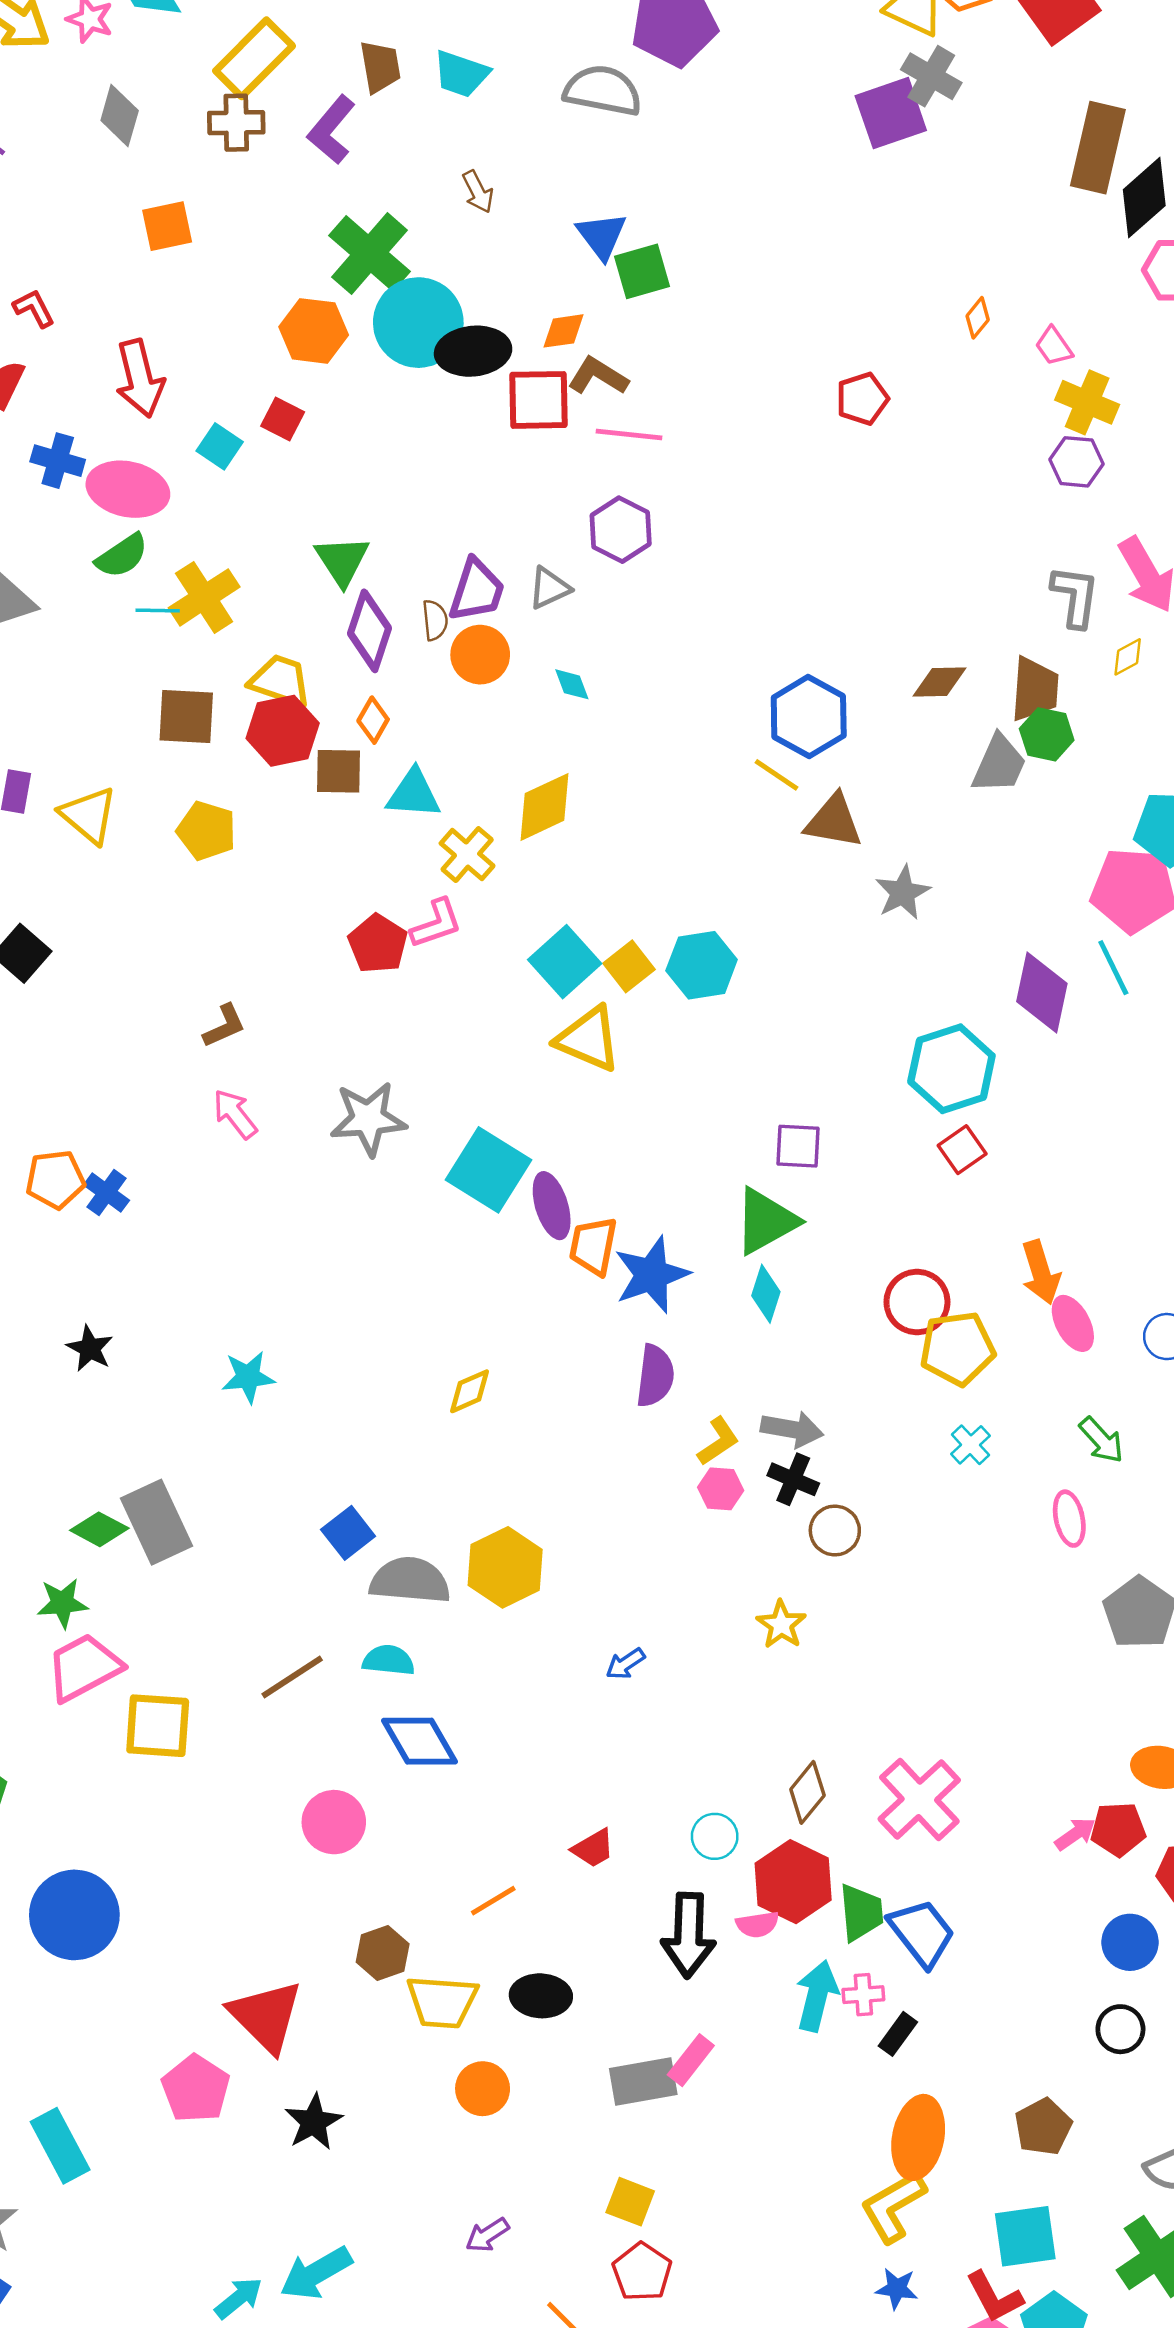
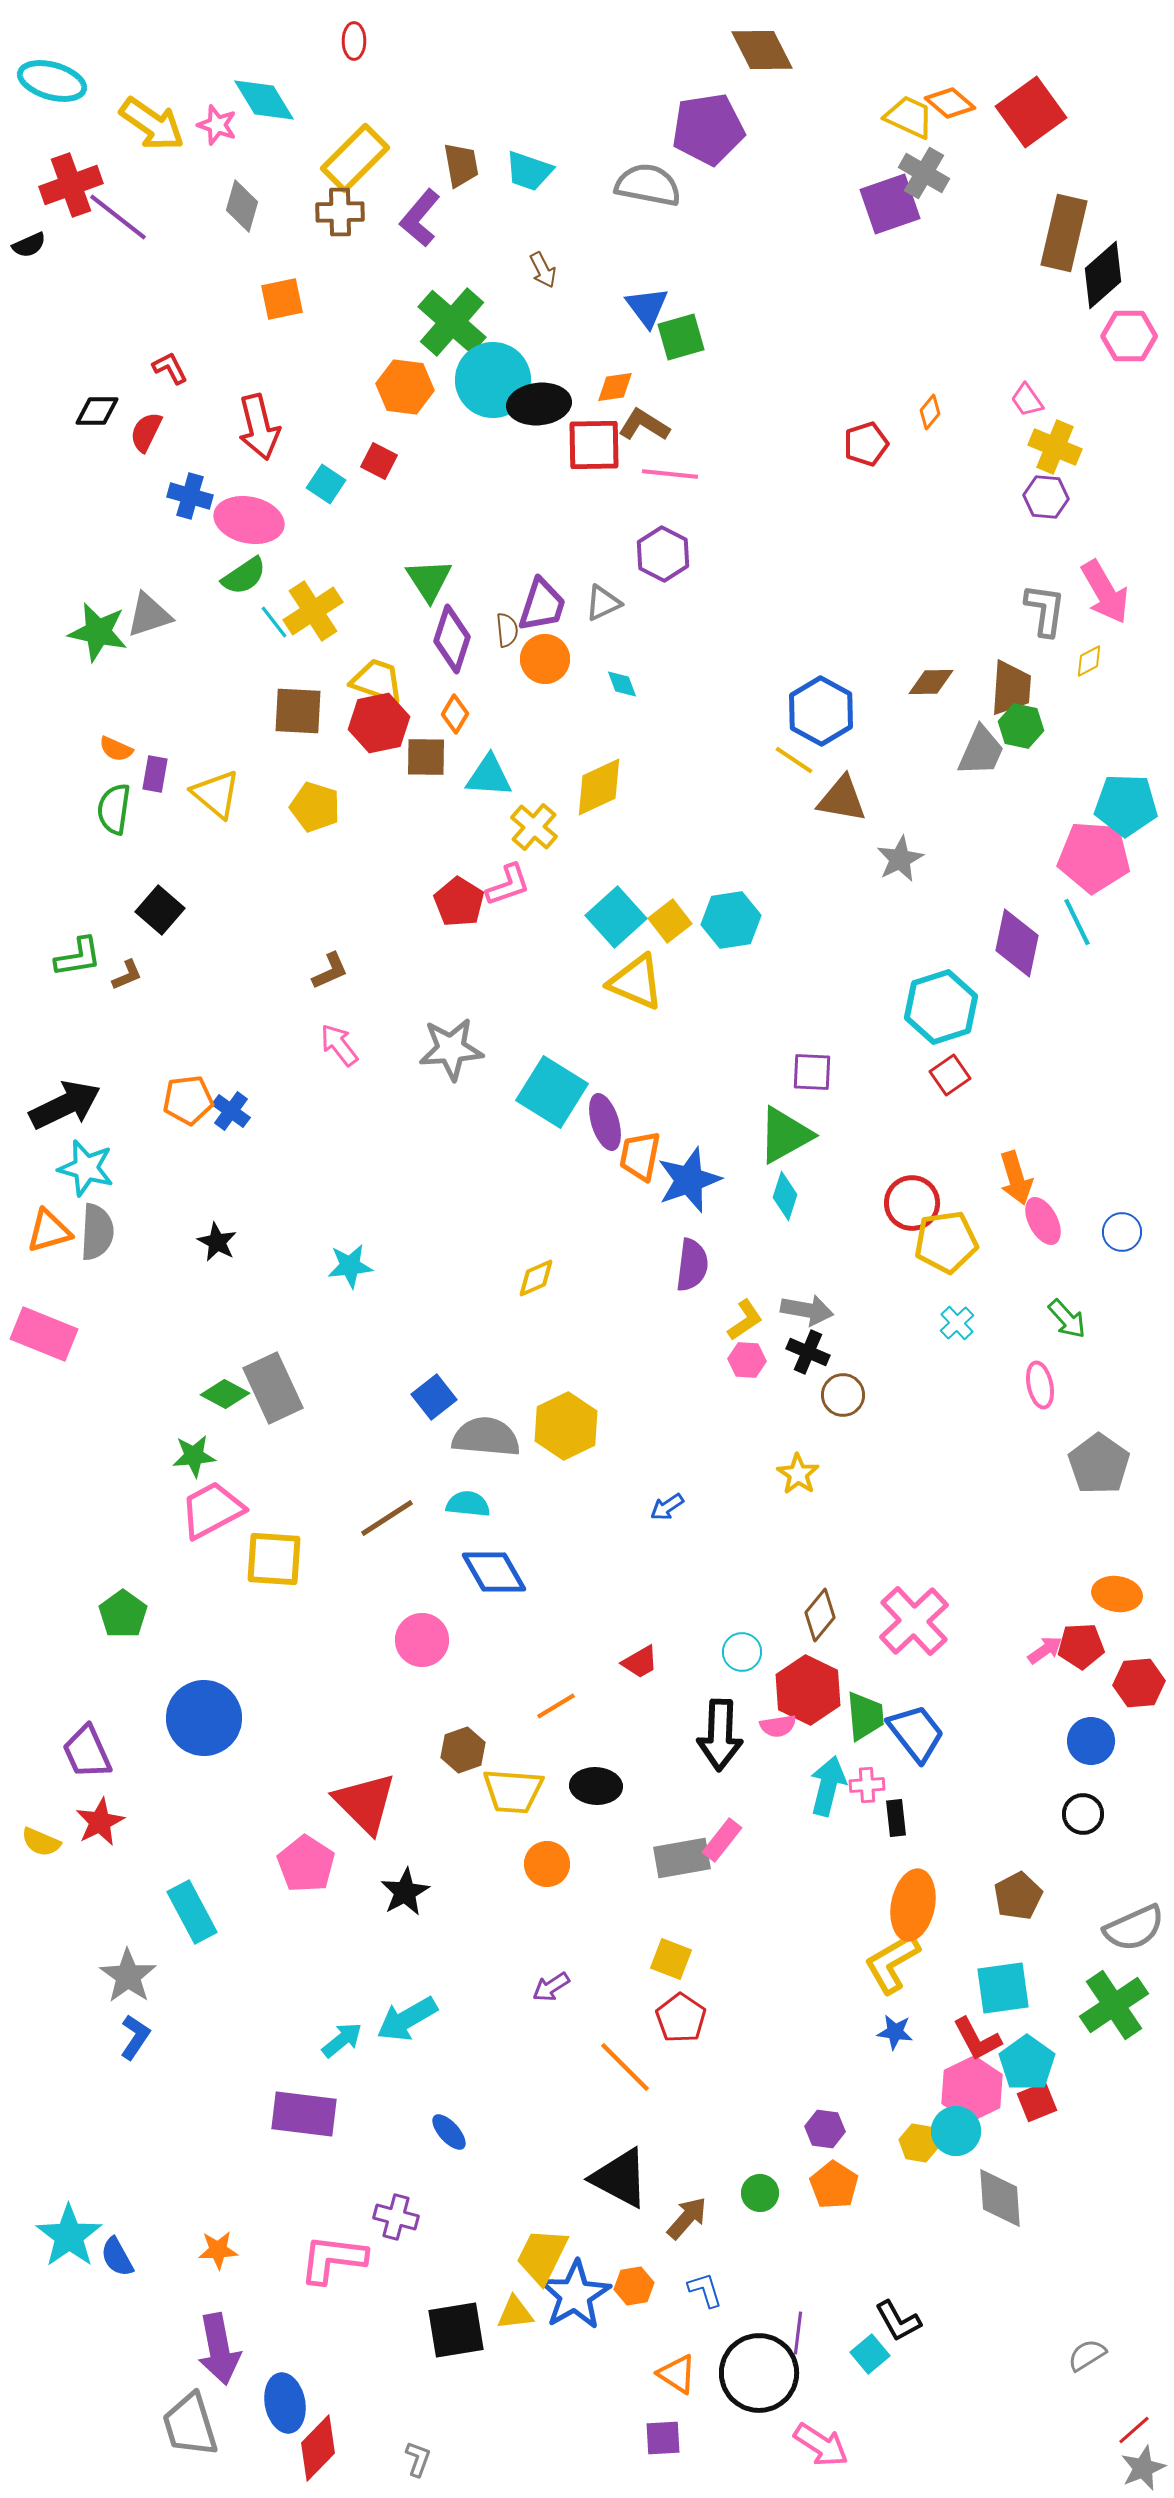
orange diamond: (978, 318) -> (930, 412), moved
cyan line: (158, 611) -> (274, 622), turned 51
black rectangle: (898, 2034) -> (896, 1818), turned -42

